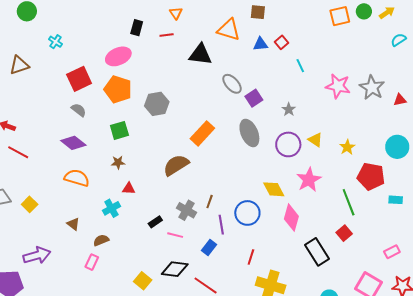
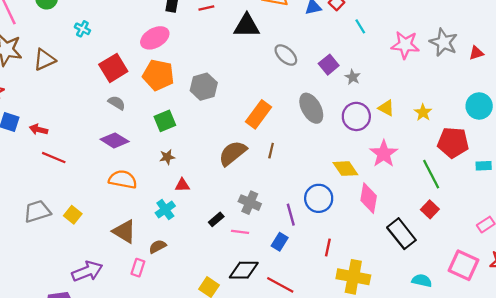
purple square: (254, 98) -> (329, 65), moved
brown line: (210, 202) -> (271, 151), moved
brown triangle: (73, 224) -> (124, 231), size x1.6
pink rectangle: (92, 262) -> (138, 268), moved

